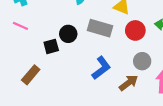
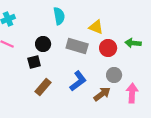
black circle: (68, 34) -> (43, 44), moved
brown rectangle: (31, 75) -> (43, 87), moved

